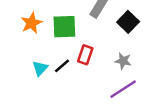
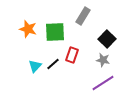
black square: (128, 22) -> (107, 39), moved
orange star: (31, 23) -> (28, 29), turned -30

